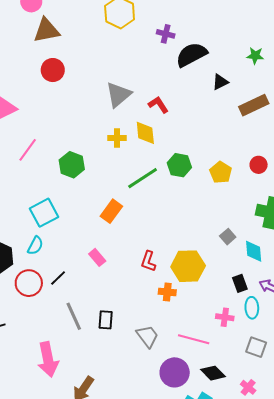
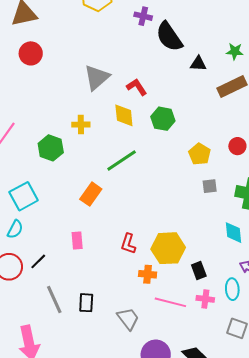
black semicircle: (191, 55) -> (169, 37), turned -96
green star: (255, 56) -> (235, 51), moved
black triangle: (220, 82) -> (198, 64), turned 30
yellow cross: (117, 138) -> (81, 125), moved
green hexagon: (179, 165) -> (163, 119), moved
gray square: (228, 237) -> (210, 186), moved, turned 35
pink rectangle: (97, 257) -> (77, 240), turned 36
black rectangle: (240, 283) -> (199, 270), moved
pink line: (194, 339) -> (170, 302), moved

